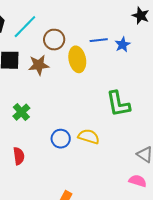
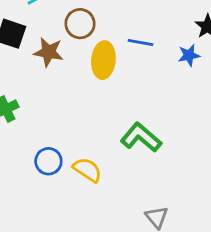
blue star: (123, 45) -> (189, 55), moved
green L-shape: (118, 104) -> (141, 137), turned 124

